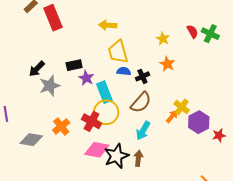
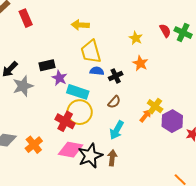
red rectangle: (53, 18) -> (26, 18), size x0.7
cyan rectangle: (104, 92) -> (78, 92), turned -50
brown semicircle: (141, 102) -> (114, 102), size x0.6
orange cross: (61, 126) -> (34, 145), moved

